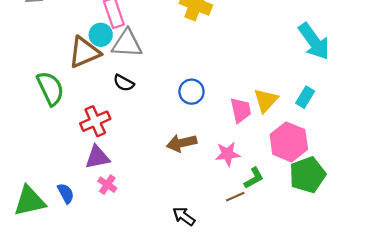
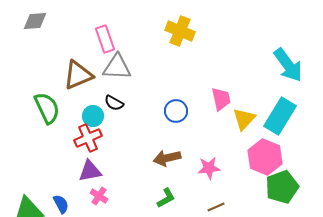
cyan circle: (101, 35) -> (93, 116), moved
cyan rectangle: (305, 97) -> (280, 116), size x1.8
pink trapezoid: (241, 110) -> (221, 99), moved
green L-shape: (254, 178) -> (166, 198), moved

